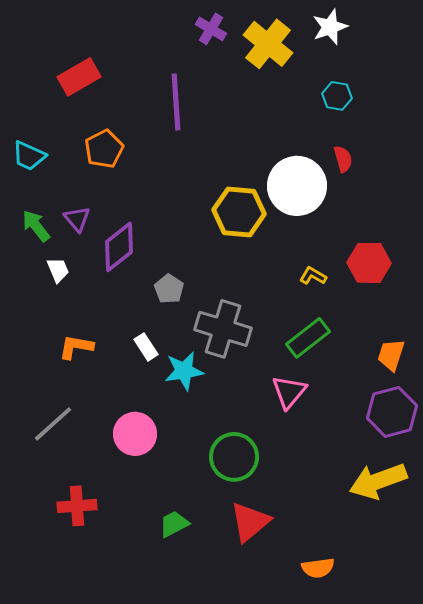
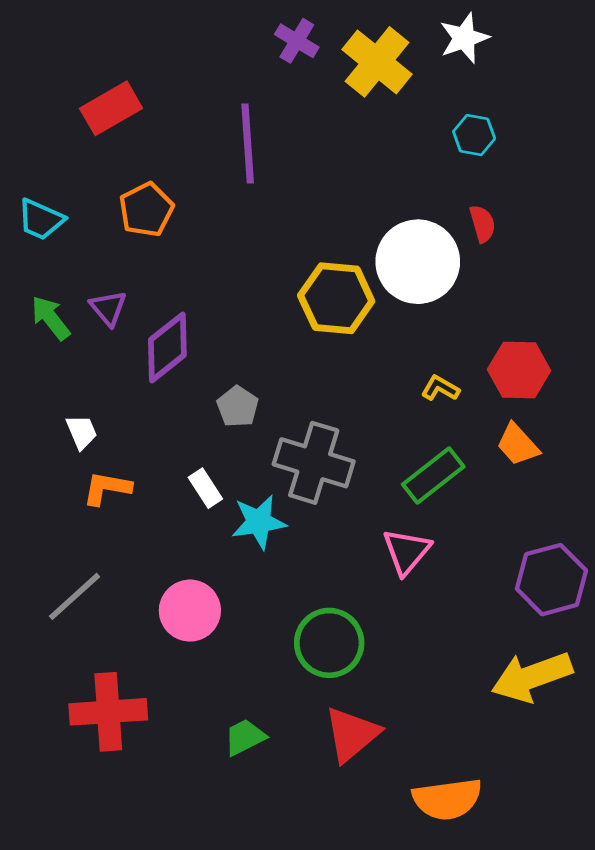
white trapezoid: (58, 270) -> (82, 432), moved
orange trapezoid: (391, 355) -> (518, 445), moved, turned -60
red cross: (77, 506) -> (108, 712), size x1.4
orange semicircle: (318, 568) -> (447, 799), size x1.5

